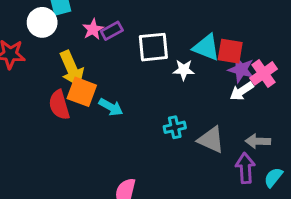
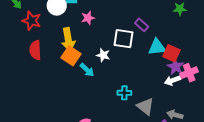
purple rectangle: (112, 31) -> (142, 25), moved, turned 56
cyan triangle: (206, 47) -> (157, 47), turned -42
white star: (184, 70) -> (103, 55), moved
red semicircle: (59, 105) -> (35, 50), moved

